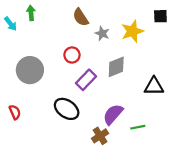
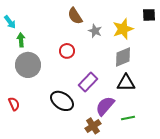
green arrow: (31, 13) -> (21, 40), moved
gray diamond: (116, 67) -> (123, 57), moved
purple rectangle: (86, 80) -> (88, 82), moved
black triangle: (154, 86) -> (126, 83), moved

